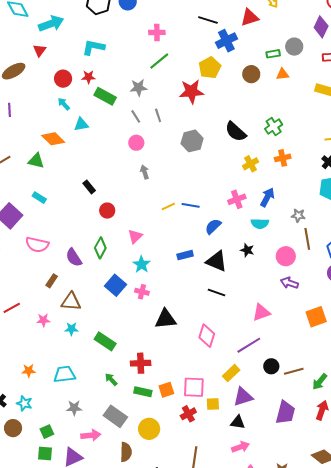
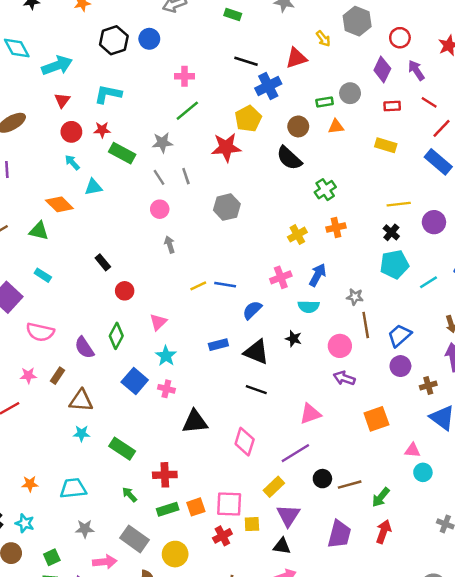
red triangle: (40, 50) -> (62, 100), moved
black semicircle: (236, 132) -> (289, 158), moved
pink star: (43, 320) -> (28, 375), moved
green rectangle: (143, 392) -> (168, 509), turned -30
purple triangle: (243, 397) -> (288, 515), turned -40

